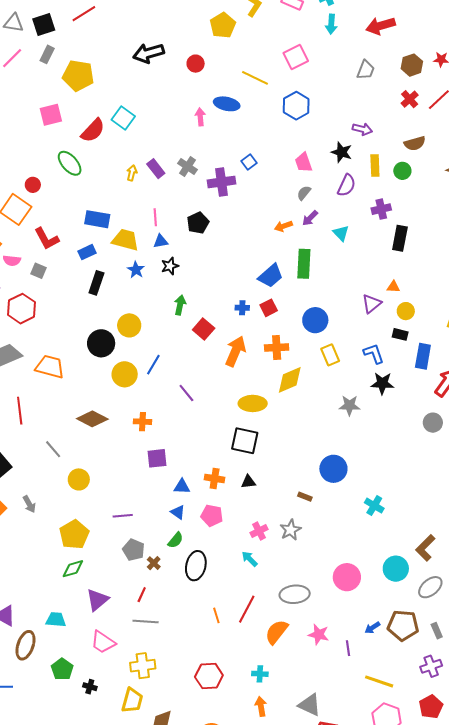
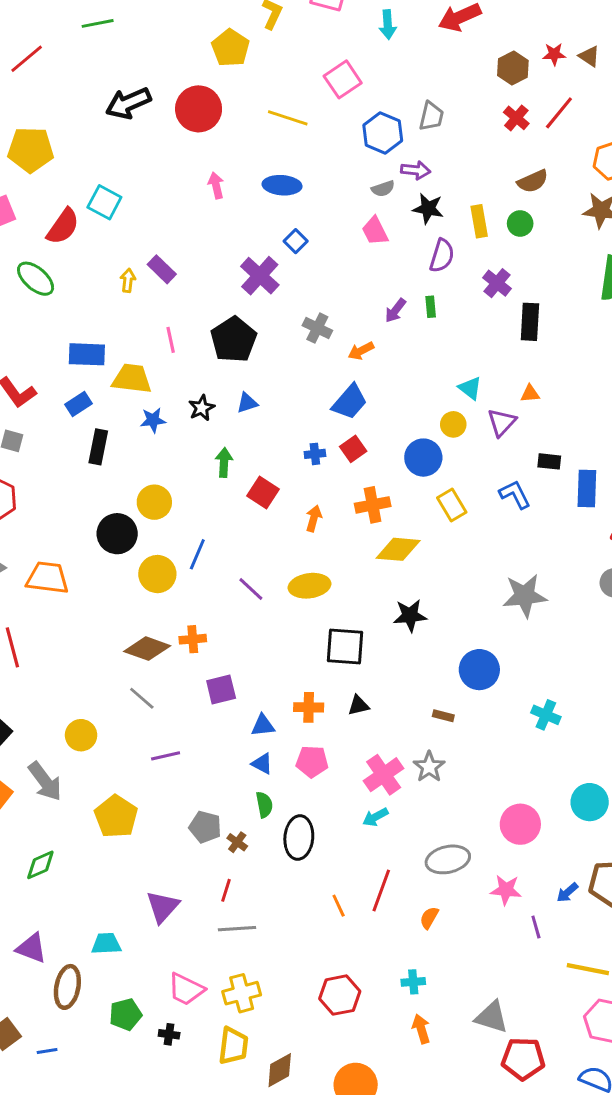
red circle: (196, 64) -> (199, 109), size x1.8
gray trapezoid: (366, 70) -> (431, 116), moved
blue ellipse: (227, 104) -> (282, 185), moved
blue hexagon: (296, 106) -> (383, 133), moved
purple arrow: (362, 129) -> (416, 170), moved
gray cross: (187, 167) -> (317, 328), moved
purple cross: (222, 182) -> (260, 276), turned -32
gray semicircle: (304, 193) -> (383, 189), moved, turned -140
purple cross: (381, 209) -> (497, 283), turned -30
black pentagon: (198, 223) -> (234, 340), size x1.4
orange arrow: (283, 226) -> (361, 351), moved
cyan triangle: (341, 233) -> (470, 388), moved
blue triangle: (161, 241) -> (247, 403), moved
green rectangle: (304, 264) -> (431, 307), moved, size x0.5
blue star: (136, 270) -> (153, 420), turned -30
yellow circle: (406, 311) -> (453, 424), moved
orange arrow: (236, 351) -> (314, 518), size x0.6
yellow diamond: (290, 380) -> (398, 549), turned 36
black star: (382, 383) -> (410, 616), moved
yellow ellipse: (253, 403) -> (310, 586), moved
gray star: (349, 405) -> (525, 596), moved, size x1.4
brown diamond: (92, 419) -> (147, 649), moved
gray line: (53, 449) -> (142, 698), moved
yellow circle: (79, 479) -> (81, 735), moved
gray arrow: (29, 504) -> (45, 781), size x1.6
purple line: (123, 516) -> (166, 756), moved
pink cross: (259, 531) -> (384, 775), size x1.5
green semicircle: (176, 540) -> (264, 805), turned -42
cyan arrow: (250, 559) -> (375, 817), turned -66
green diamond: (73, 569) -> (40, 865), moved
orange semicircle: (277, 632) -> (429, 918), size x0.6
pink star: (319, 634) -> (506, 890), moved
pink trapezoid: (103, 642) -> (186, 989), moved
green pentagon: (62, 669) -> (125, 1014), turned 30

